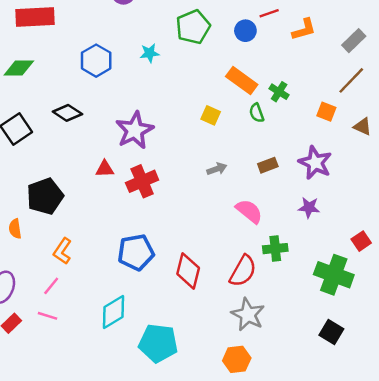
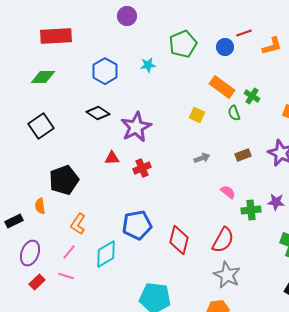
black diamond: (67, 113) -> (98, 113), moved
red cross: (142, 181) -> (142, 168), size x0.7
purple star: (309, 207) -> (276, 202), moved
pink semicircle: (249, 211) -> (228, 192), size x0.7
green cross: (275, 249) -> (251, 210), moved
cyan diamond: (113, 312) -> (106, 254), moved

